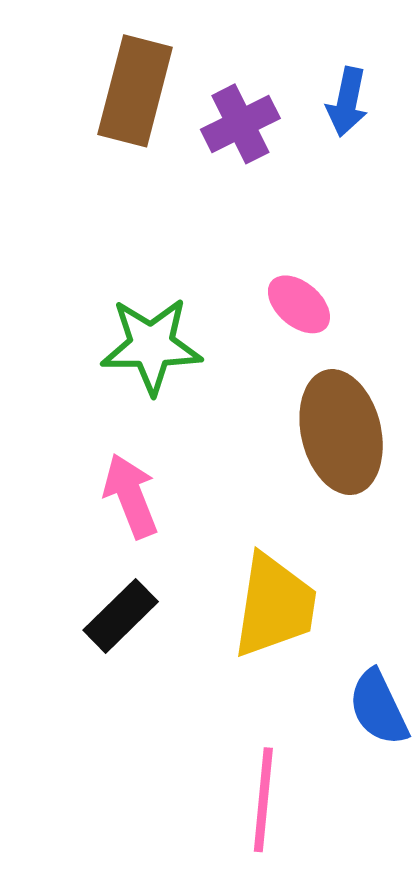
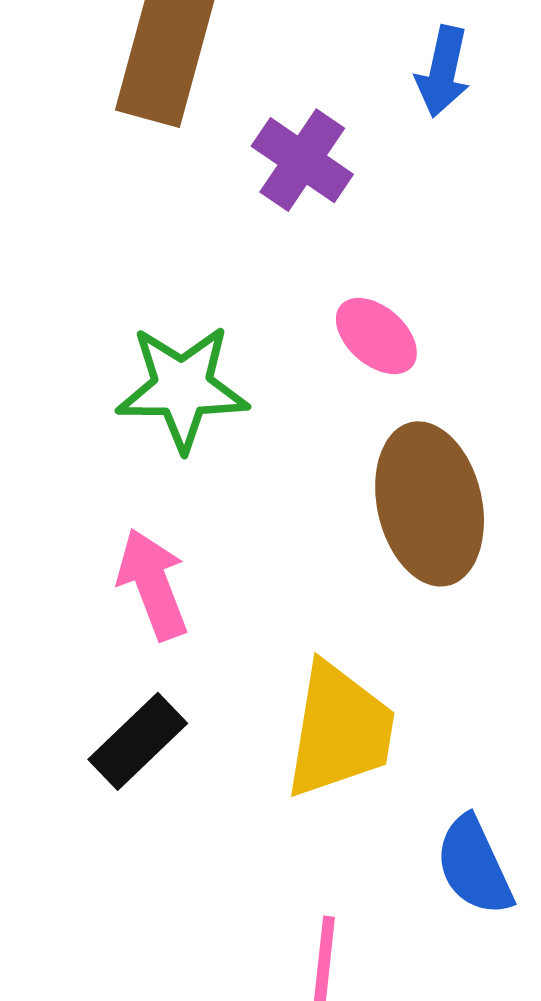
purple cross: (240, 124) -> (302, 160), moved, turned -30

